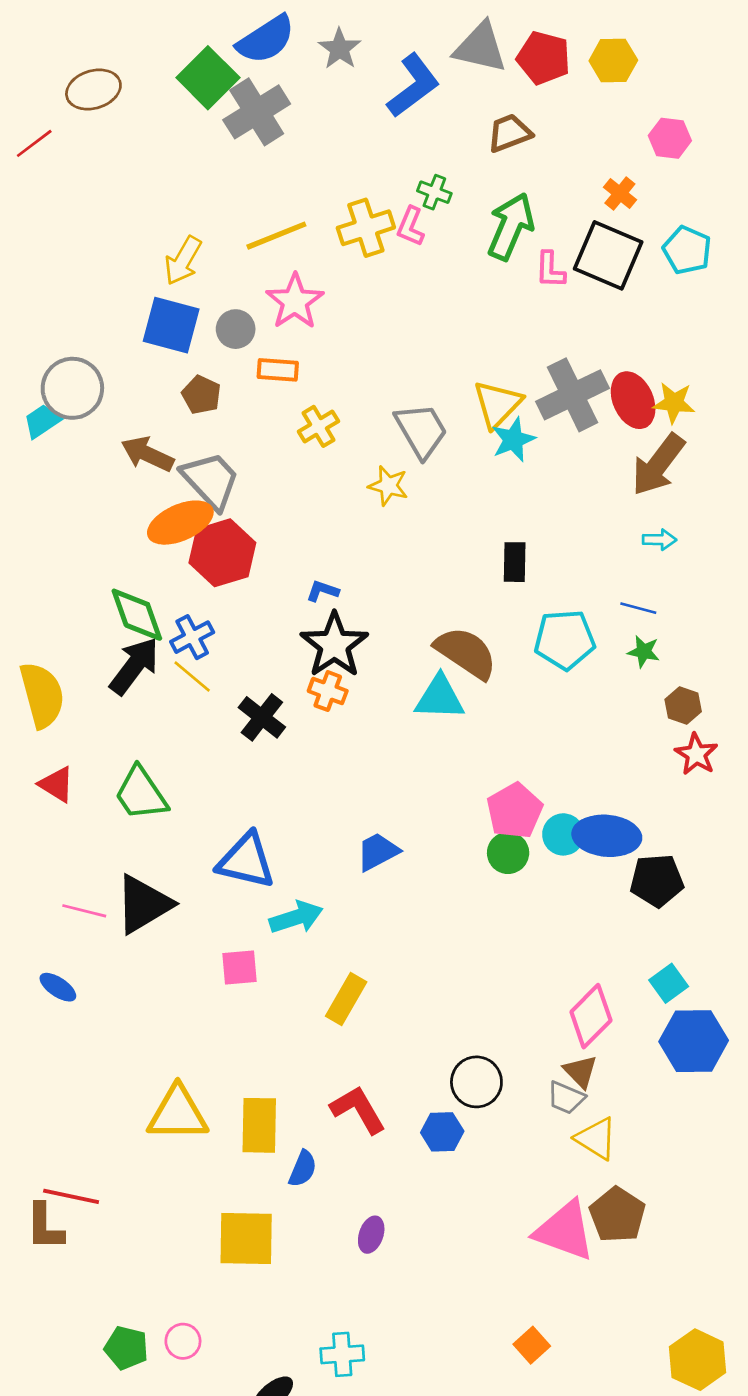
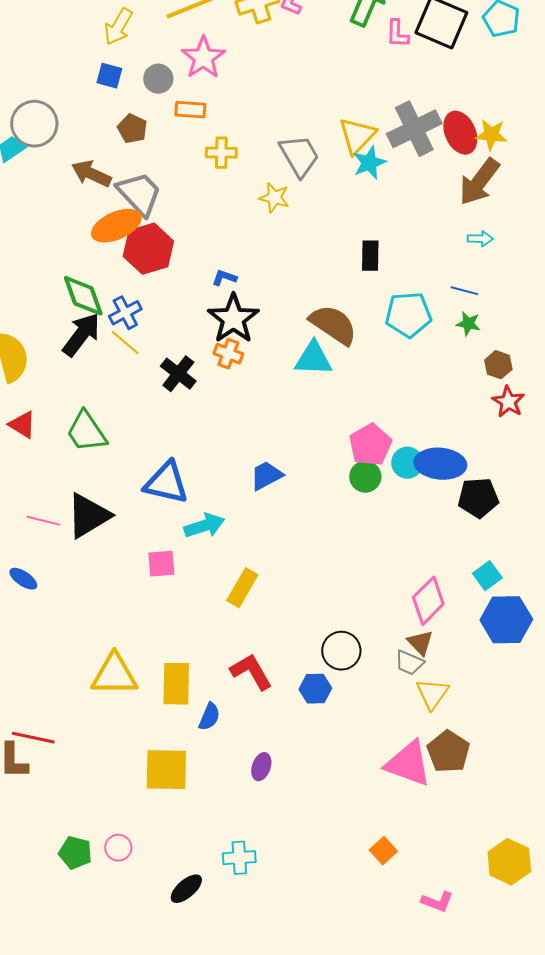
blue square: (171, 325) -> (109, 76), size x0.6
yellow cross: (319, 426) -> (221, 153), turned 32
yellow triangle: (596, 1139) -> (432, 694), turned 33

